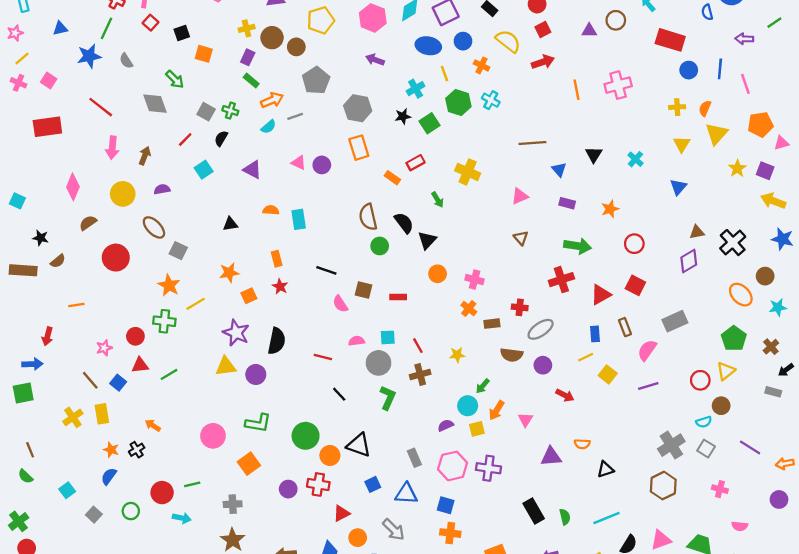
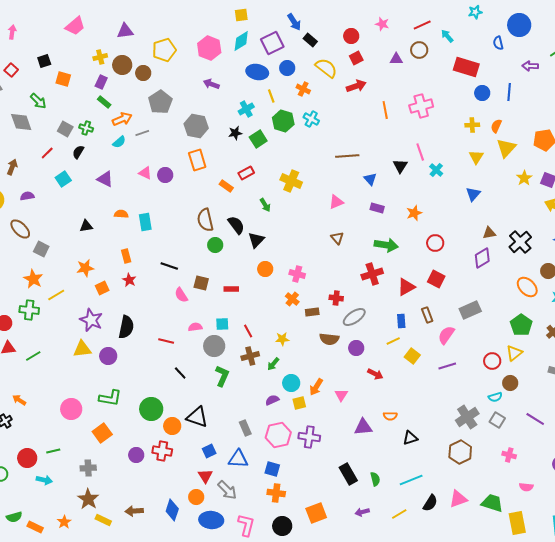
red square: (150, 23) -> (11, 70), moved
pink line: (745, 84) -> (420, 152), moved
green arrow: (483, 386) -> (273, 364), moved
red triangle: (341, 513) -> (205, 476), moved, turned -35

